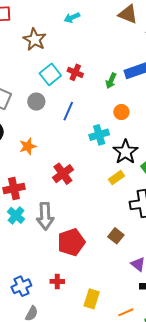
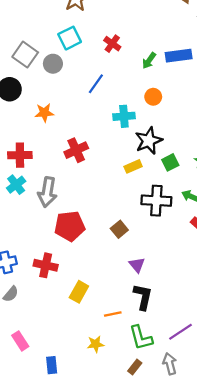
cyan square: (50, 74) -> (70, 38), moved
gray circle: (36, 102) -> (53, 64), moved
red cross: (57, 281) -> (46, 265), size x1.5

